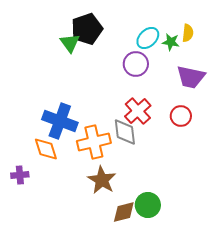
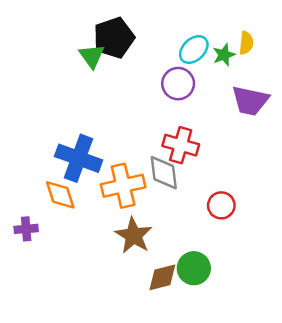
green star: (171, 42) -> (224, 55), turned -30
red cross: (138, 111) -> (181, 145), turned -32
red circle: (181, 116) -> (221, 205), moved

